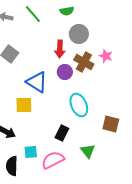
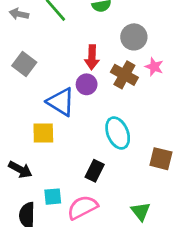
gray circle: (79, 34) -> (134, 37), moved
purple circle: (65, 72) -> (87, 84), moved
green triangle: (88, 151) -> (141, 211), moved

